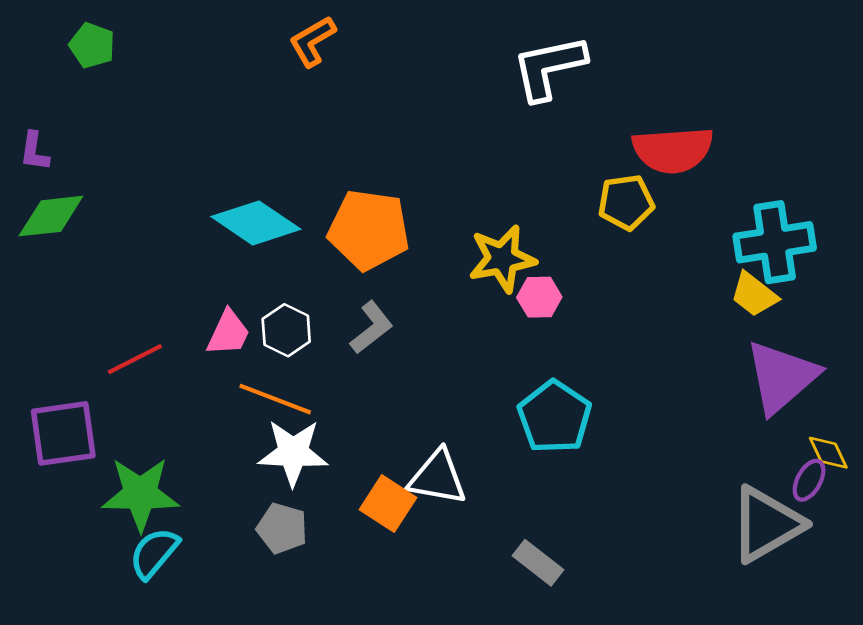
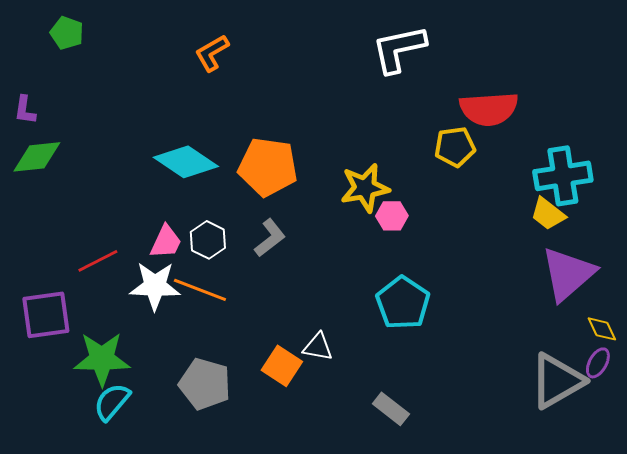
orange L-shape: (312, 41) -> (212, 53), moved
white star: (293, 453) -> (155, 286), moved
white triangle: (438, 477) -> (318, 347), size x0.7
purple ellipse: (809, 480) -> (598, 363), moved
gray pentagon: (282, 528) -> (205, 384), size x1.4

